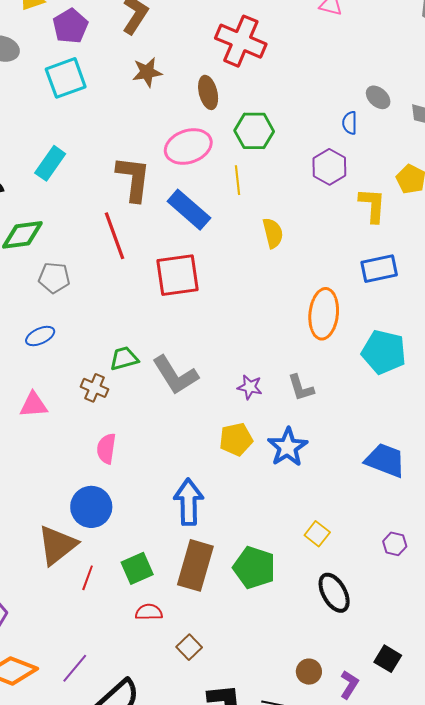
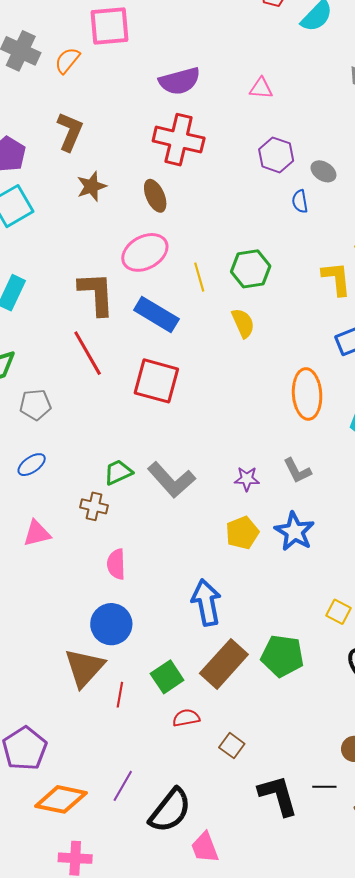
green hexagon: (254, 131) -> (251, 269), moved
purple hexagon: (329, 167) -> (276, 155), moved
red square: (178, 275) -> (156, 381), turned 33
brown rectangle: (195, 565) -> (224, 664), turned 36

